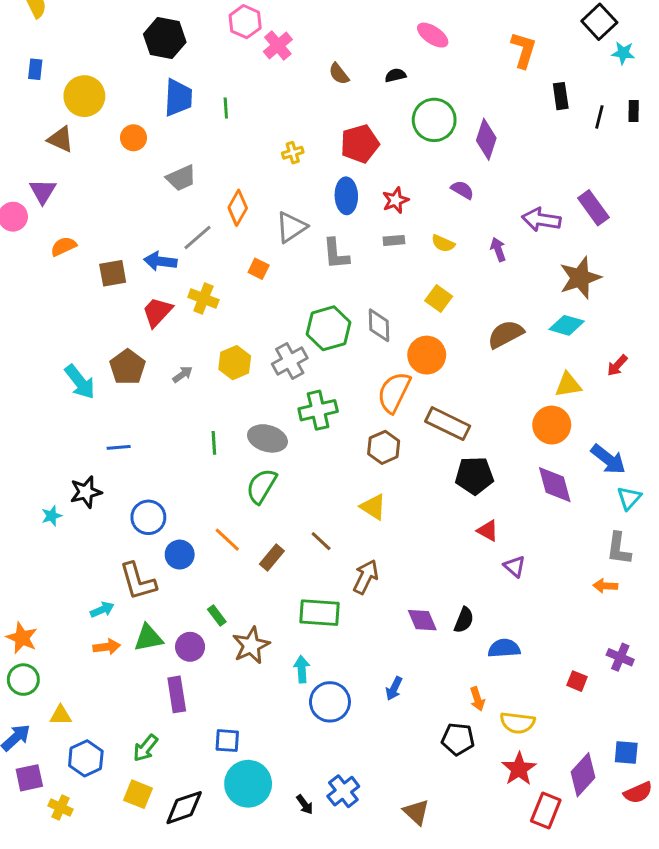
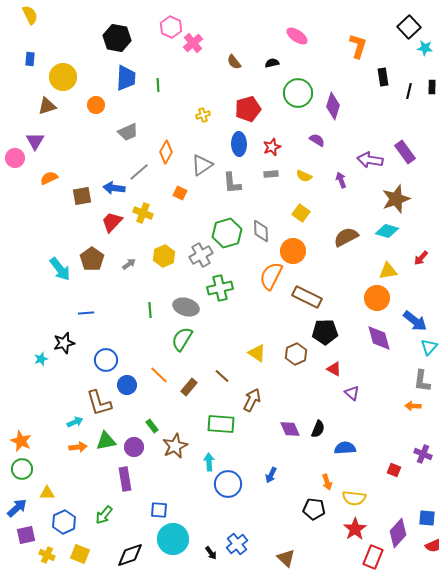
brown triangle: (61, 139) -> (47, 106), turned -42
brown hexagon: (384, 447) -> (296, 354), moved
yellow square: (138, 794) -> (80, 554), moved

